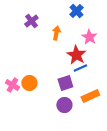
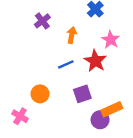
blue line: (80, 68) -> (66, 64), moved
pink cross: (12, 85) -> (20, 116), moved
purple circle: (64, 105) -> (100, 120), moved

